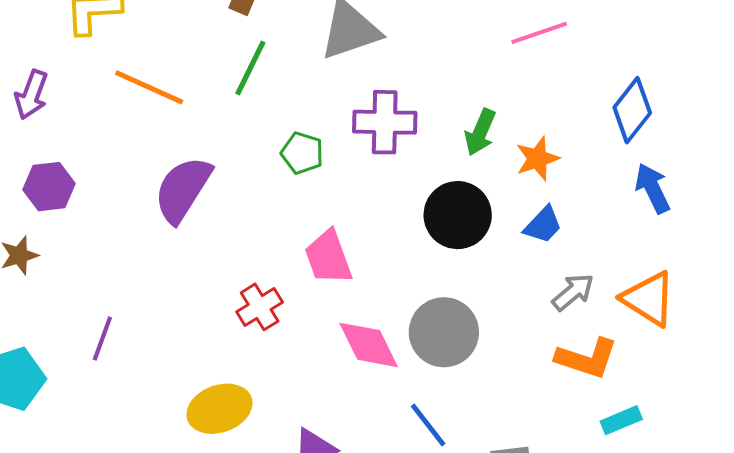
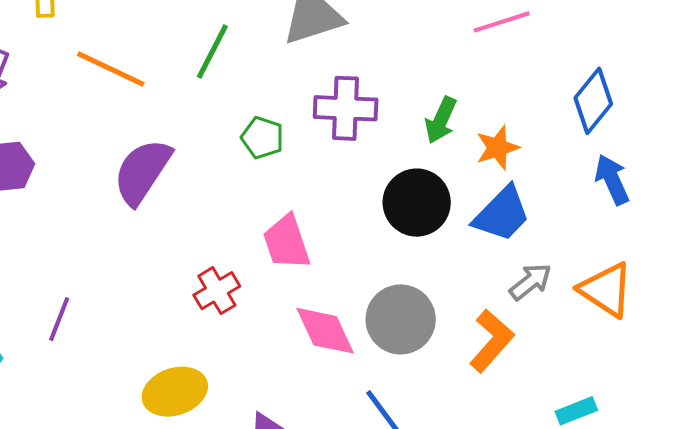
blue trapezoid: (543, 225) -> (502, 214), size x1.5
orange L-shape: (587, 358) -> (491, 341), moved, turned -68

